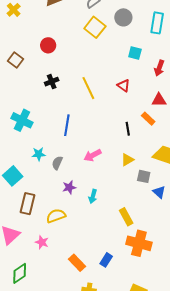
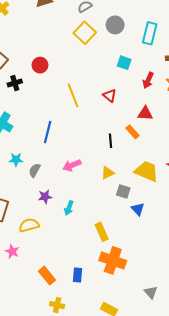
red circle: (48, 45) -> (40, 65), moved
black cross: (52, 82) -> (15, 83), moved
blue rectangle: (106, 260) -> (77, 275), turned -32

